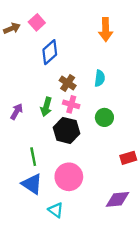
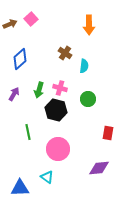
blue diamond: (50, 52) -> (20, 59), moved
brown cross: (68, 83) -> (65, 53), moved
red rectangle: (128, 158) -> (108, 133), turned -64
blue triangle: (32, 184) -> (20, 188), moved, turned -36

